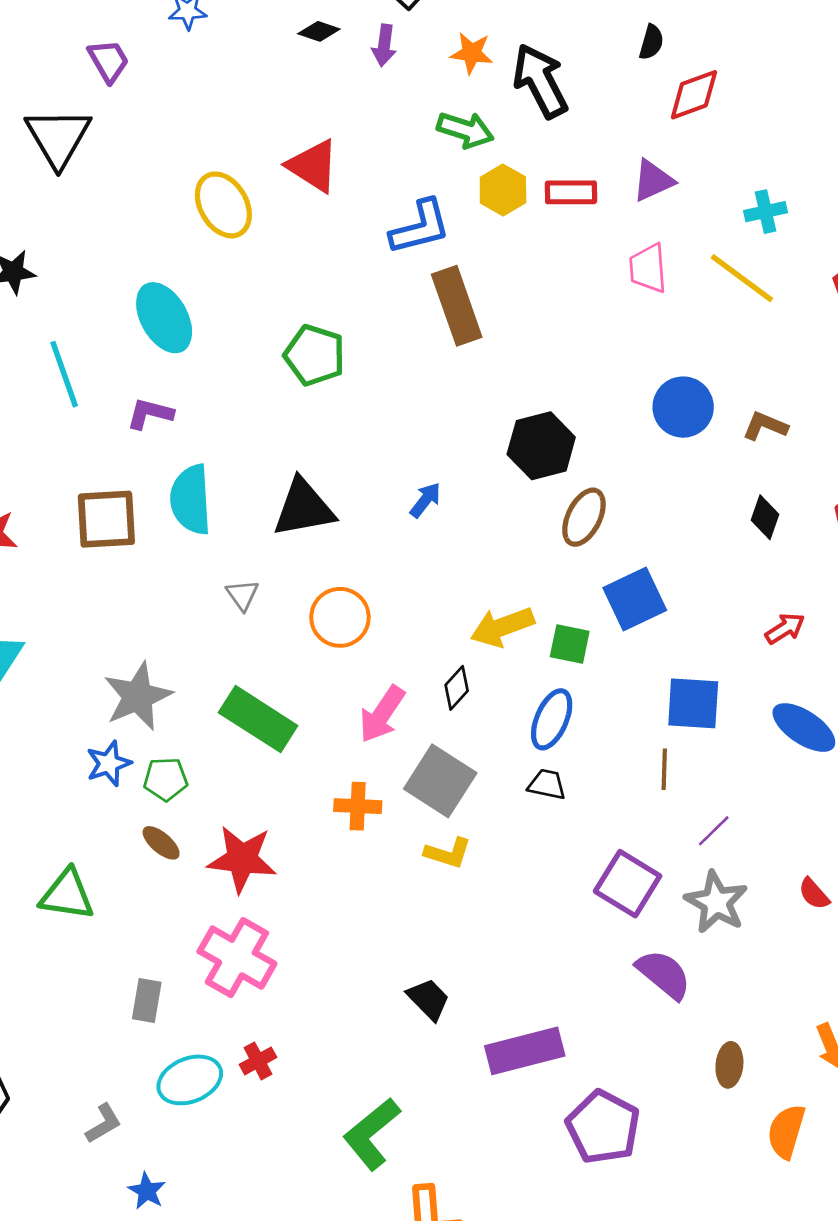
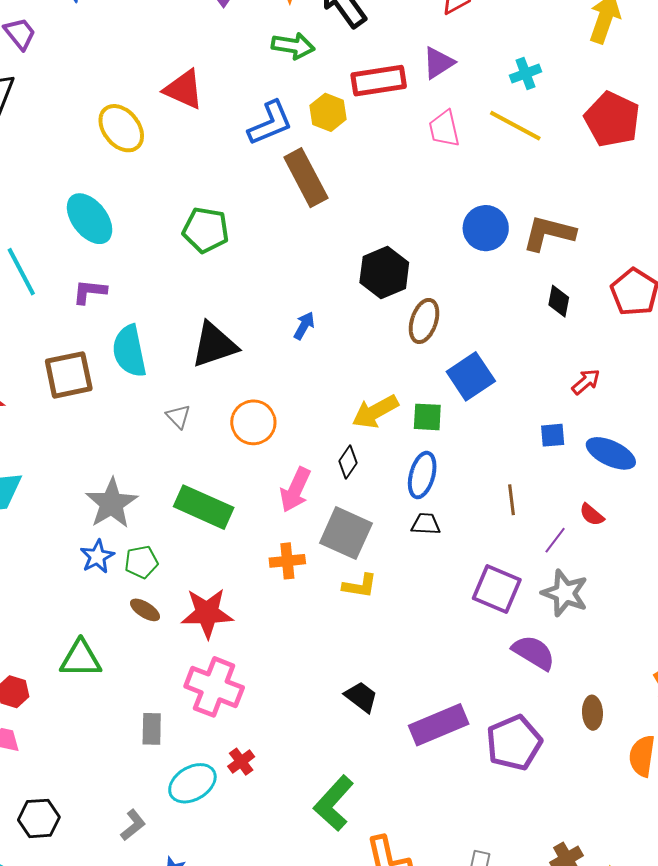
yellow hexagon: (503, 190) -> (328, 112), moved
red rectangle: (571, 192) -> (379, 81), size x1.4
brown L-shape: (765, 426) -> (549, 233), size x1.6
blue square: (693, 703) -> (553, 435), moved, size x0.6
red semicircle: (814, 894) -> (592, 515), moved
purple pentagon: (603, 1127) -> (514, 743), moved, turned 30

